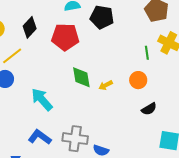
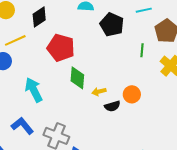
red pentagon: (65, 37) -> (61, 48), moved
green line: (147, 53) -> (142, 50), moved
black semicircle: (149, 109) -> (112, 106), moved

